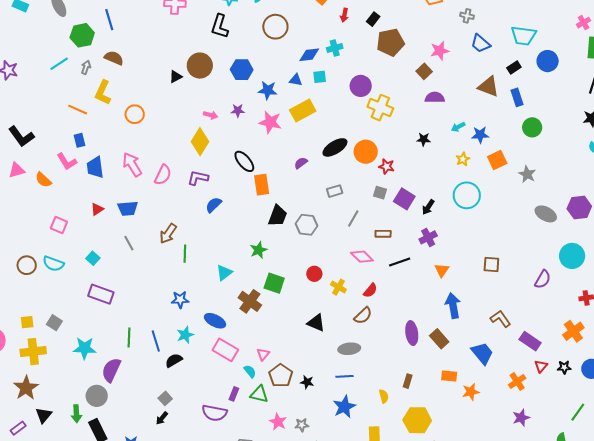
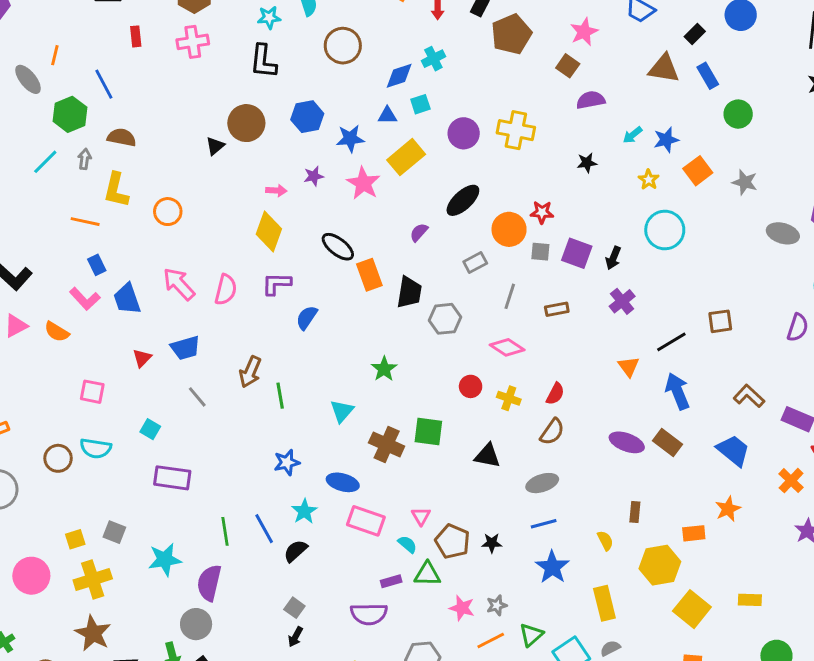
purple circle: (361, 86) -> (464, 133), moved
pink star: (270, 122) -> (363, 183), turned 30
orange circle: (366, 152) -> (509, 229), moved
black trapezoid: (278, 216) -> (409, 292), moved
pink diamond: (362, 257) -> (507, 347), moved
black line: (400, 262) -> (671, 342), moved
orange triangle: (442, 270) -> (629, 367), moved
green square: (274, 283) -> (428, 431), moved
purple ellipse: (412, 333) -> (627, 442), turned -50
orange rectangle: (449, 376) -> (694, 533), moved
purple rectangle: (234, 394) -> (391, 581), turned 64

